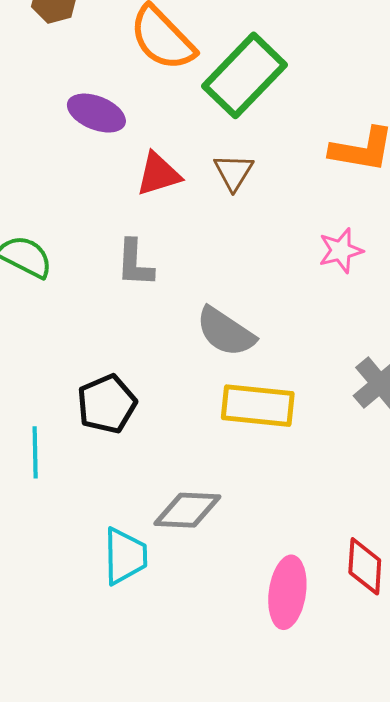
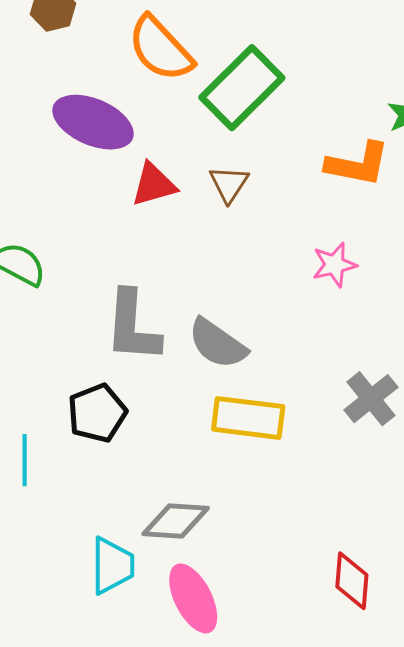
purple ellipse: (96, 113) -> (93, 122), size x1.4
gray L-shape: (135, 263) -> (132, 326), moved, size x1.5
pink ellipse: (287, 592) -> (193, 598), moved, turned -36

